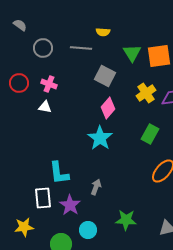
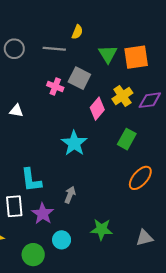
yellow semicircle: (103, 32) -> (77, 32), turned -72
pink cross: (49, 84) -> (55, 87), moved
pink diamond: (108, 108) -> (97, 109), moved

